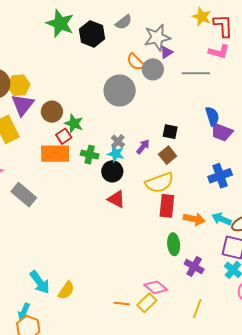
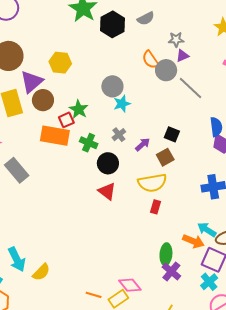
gray star: (157, 37) -> (176, 39), size x0.6
gray line: (196, 73) -> (190, 88), moved, turned 32
yellow hexagon: (19, 85) -> (60, 63), moved
gray circle: (120, 91) -> (112, 86), moved, size x0.7
brown circle: (52, 112) -> (43, 100), moved
cyan star: (116, 154) -> (122, 104), moved, turned 30
red rectangle: (167, 206) -> (156, 207), size x0.6
orange arrow: (194, 219) -> (193, 241), moved
green ellipse: (174, 244) -> (166, 254), moved

